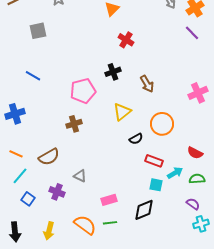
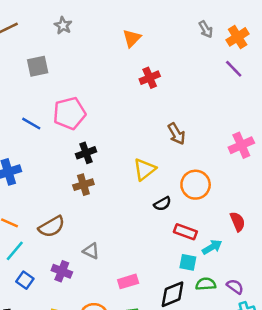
red cross: (126, 40) -> (150, 78), turned 35
black cross: (113, 72) -> (86, 153), moved
pink pentagon: (83, 91) -> (69, 113), moved
red semicircle: (195, 153) -> (238, 222), turned -140
green semicircle: (197, 179) -> (206, 284), moved

